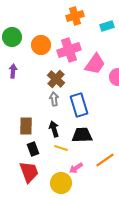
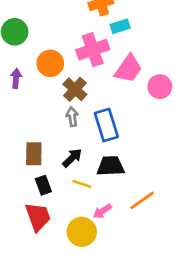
cyan rectangle: (107, 26) -> (120, 26), moved
orange circle: (41, 45) -> (50, 63), moved
black arrow: (54, 129) -> (72, 158), turned 63

